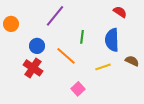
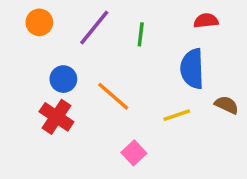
red semicircle: (120, 12) -> (206, 21), turned -40
orange circle: (11, 24) -> (39, 22), moved
green line: (82, 37) -> (141, 34), moved

